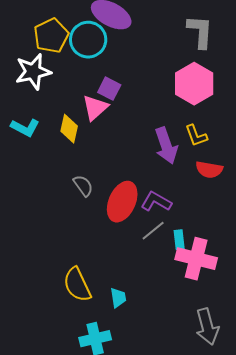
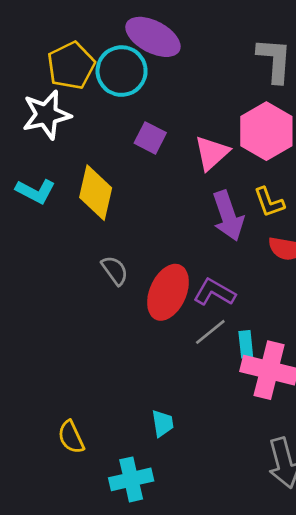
pink triangle: (95, 108) -> (212, 153), moved
yellow diamond: (69, 129) -> (96, 193), size x1.4
yellow semicircle: (77, 285) -> (71, 437), moved, size x0.7

